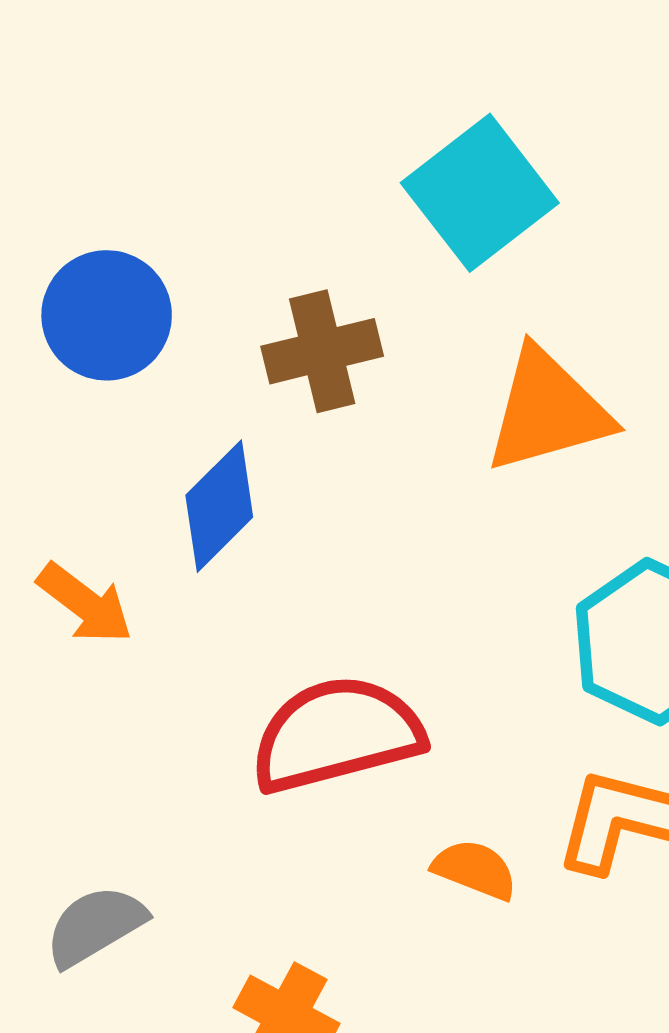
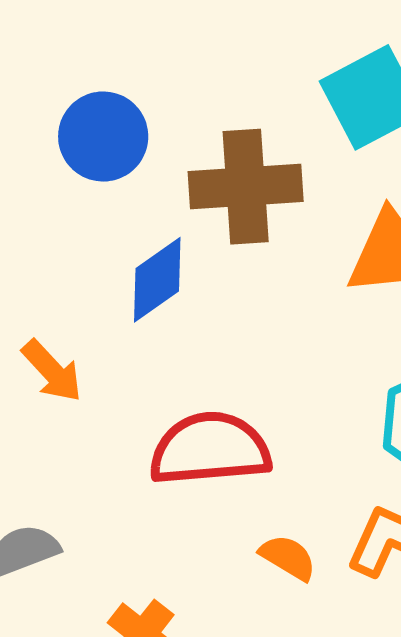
brown cross: (322, 351) -> (246, 187), size x1.4
orange arrow: (85, 604) -> (52, 371), moved

